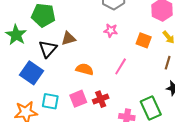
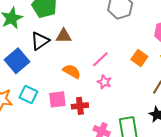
pink star: (111, 31) -> (104, 82), moved
pink line: (121, 66) -> (100, 59), moved

